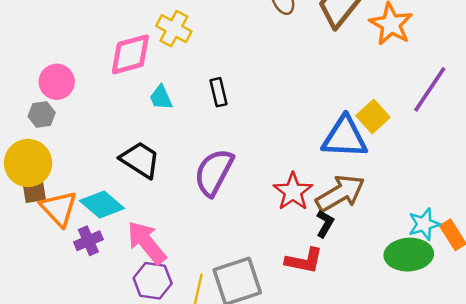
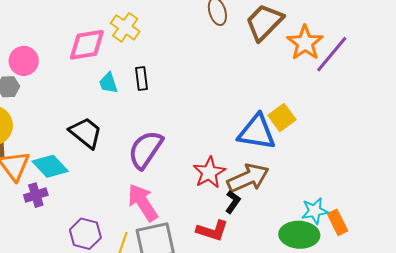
purple line: (430, 89) -> (332, 54), moved
black rectangle: (218, 92) -> (141, 79), moved
pink arrow: (147, 243) -> (143, 203), moved

